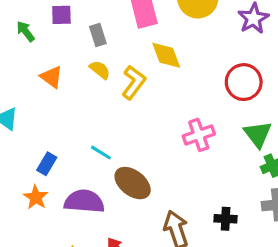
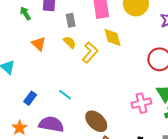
pink cross: (199, 135) -> (141, 103), moved
brown ellipse: (133, 183) -> (96, 121), moved
orange star: (36, 197) -> (19, 128), moved

